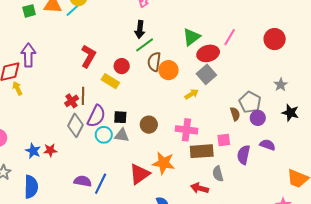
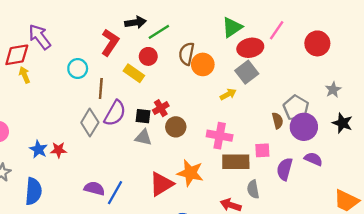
black arrow: (140, 29) -> (135, 22), moved, turned -108
red circle: (275, 39) -> (317, 43), moved
green line: (145, 45) -> (159, 32), moved
purple arrow: (28, 55) -> (40, 37), turned -40
red cross: (72, 101) -> (161, 108), moved
purple circle: (258, 118) -> (304, 127), size x1.5
cyan circle: (104, 135) -> (78, 69), moved

